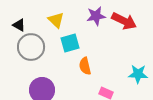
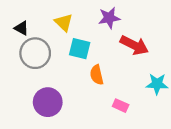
red arrow: (124, 21) -> (134, 45), moved
cyan square: (70, 43) -> (80, 49), turned 30

